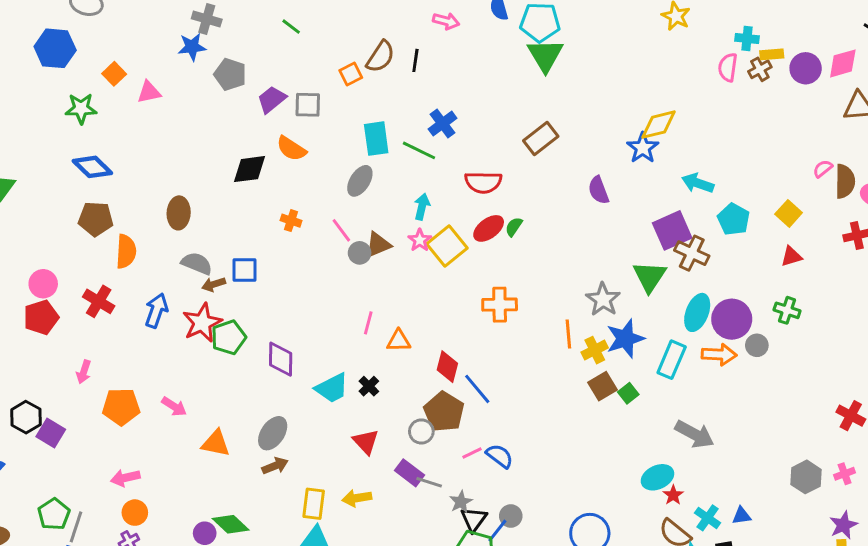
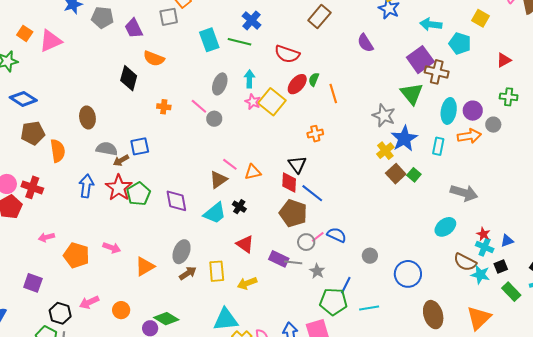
pink triangle: (149, 92) -> (51, 41), size x1.4
purple trapezoid: (272, 99) -> (134, 28), turned -65
gray square: (308, 105) -> (169, 17), moved
black diamond: (249, 169) -> (129, 78), turned -55
gray ellipse: (360, 181) -> (220, 84), moved
red semicircle: (483, 182) -> (287, 54), turned 30
yellow square: (789, 213) -> (480, 18), moved
brown triangle: (378, 245) -> (218, 180), moved
red cross: (99, 301) -> (32, 187), moved
orange cross: (500, 305) -> (315, 134), size x0.7
purple circle: (732, 319) -> (473, 111), size x0.7
pink line: (368, 323) -> (230, 164), turned -56
orange line: (568, 334) -> (333, 94), moved
cyan rectangle: (672, 360) -> (438, 146), size x0.7
pink arrow: (84, 372) -> (46, 237), turned 70
orange pentagon: (121, 407) -> (76, 255), turned 30
black hexagon: (26, 417) -> (60, 313), moved
gray circle: (421, 431) -> (306, 242), moved
orange triangle: (216, 443) -> (145, 266), turned -30
red star: (673, 495) -> (483, 234), moved
yellow rectangle: (314, 504) -> (217, 271), moved
orange circle: (135, 513) -> (121, 310), moved
gray circle: (511, 516) -> (370, 256), moved
black triangle: (474, 519) -> (297, 165), moved

